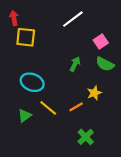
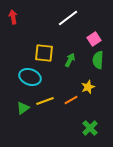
yellow square: (26, 37) -> (44, 53), moved
green semicircle: (105, 64) -> (98, 60), turned 66
yellow line: (48, 108) -> (45, 101), turned -60
green cross: (86, 137) -> (90, 128), moved

